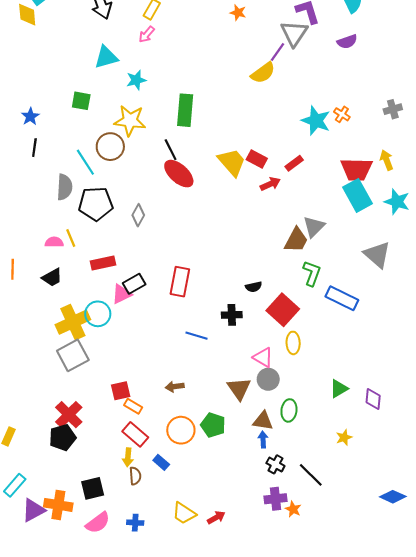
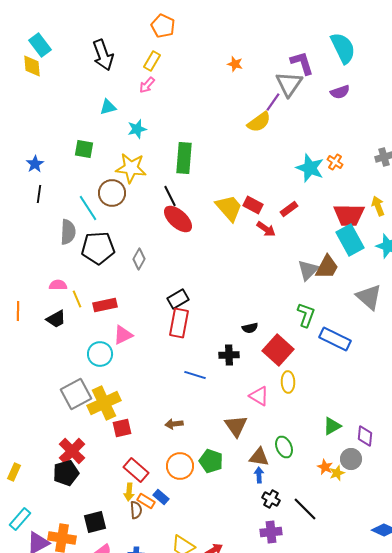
cyan triangle: (106, 57) -> (108, 107), size x0.7
red arrow: (270, 184) -> (266, 229), turned 60
yellow line: (71, 238) -> (77, 299), moved
brown trapezoid: (296, 240) -> (327, 267), moved
black rectangle: (134, 284) -> (178, 299), moved
yellow cross: (73, 322) -> (104, 403), moved
gray circle: (268, 379) -> (351, 459), moved
orange rectangle: (133, 406) -> (146, 501), moved
green ellipse: (289, 410) -> (284, 447), turned -30
orange star: (293, 509) -> (325, 467), moved

